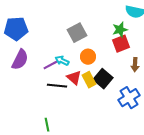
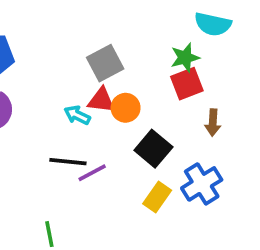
purple line: (51, 65) -> (92, 173), moved
red triangle: (74, 78) -> (101, 100), moved, turned -35
yellow rectangle: (89, 80) -> (157, 197), moved, turned 63

